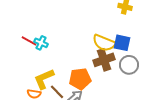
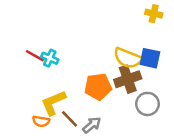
gray circle: (129, 65) -> (147, 104), moved
orange pentagon: (80, 79) -> (98, 87), moved

